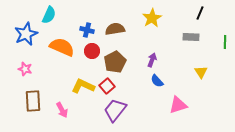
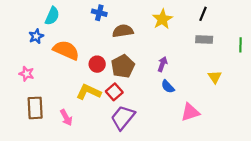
black line: (200, 13) -> (203, 14), moved
blue cross: (87, 30) -> (99, 13), moved
blue star: (26, 34) -> (36, 36), moved, size x0.6
red circle: (92, 51) -> (97, 64), moved

